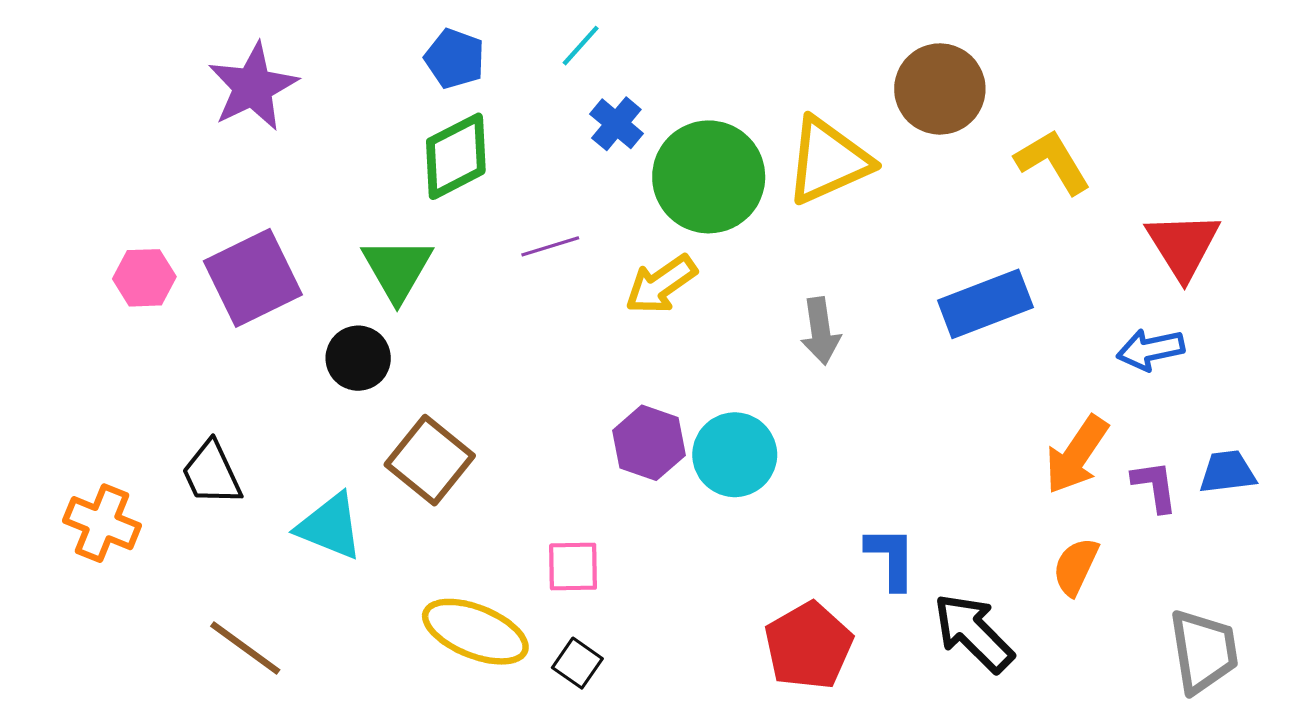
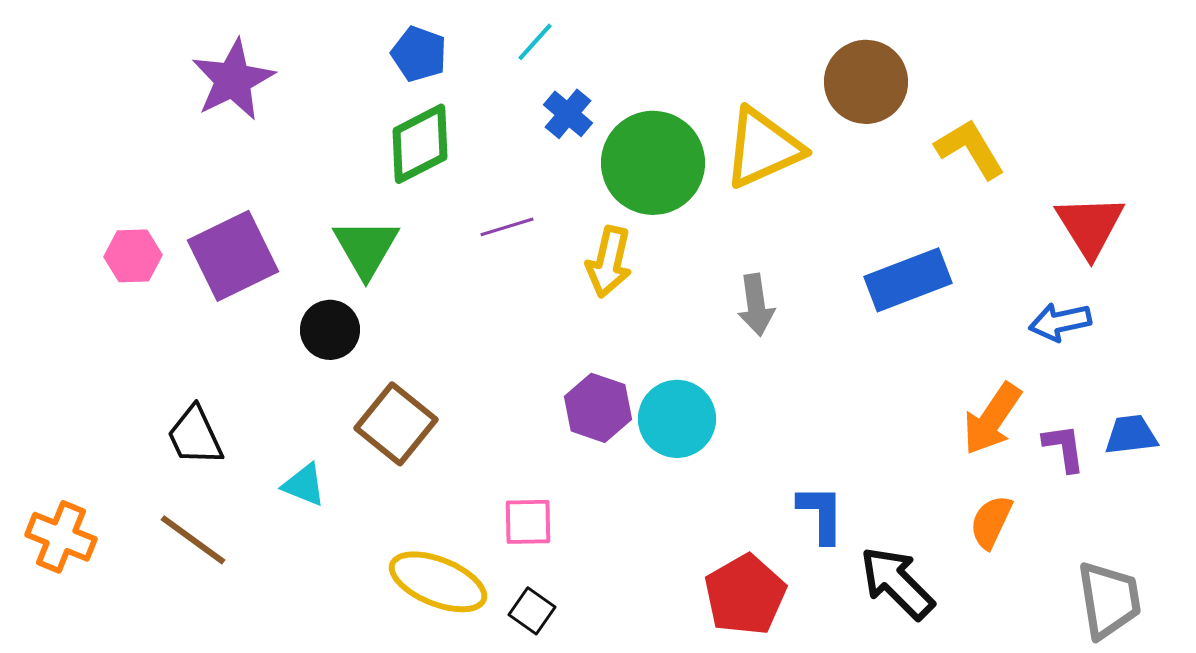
yellow arrow: (661, 284) -> (609, 262), turned -42
orange cross: (102, 523) -> (61, 537), moved
cyan triangle: (330, 526) -> (304, 485), size x0.7
brown line: (245, 648) -> (193, 540), moved

